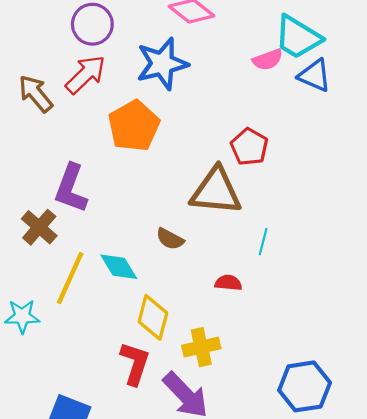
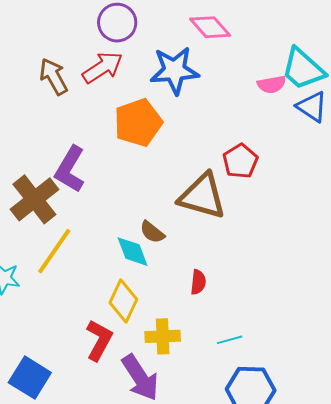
brown cross: (39, 227) -> (34, 199), size x1.4
cyan line: (263, 242) -> (230, 340), moved, turned 50
cyan diamond: (119, 267) -> (132, 252), moved
red semicircle: (228, 283) -> (198, 282), turned 80

